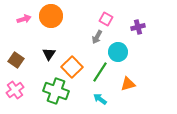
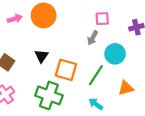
pink square: (106, 19) -> (102, 19), turned -32
orange square: (72, 67) -> (66, 70), turned -30

